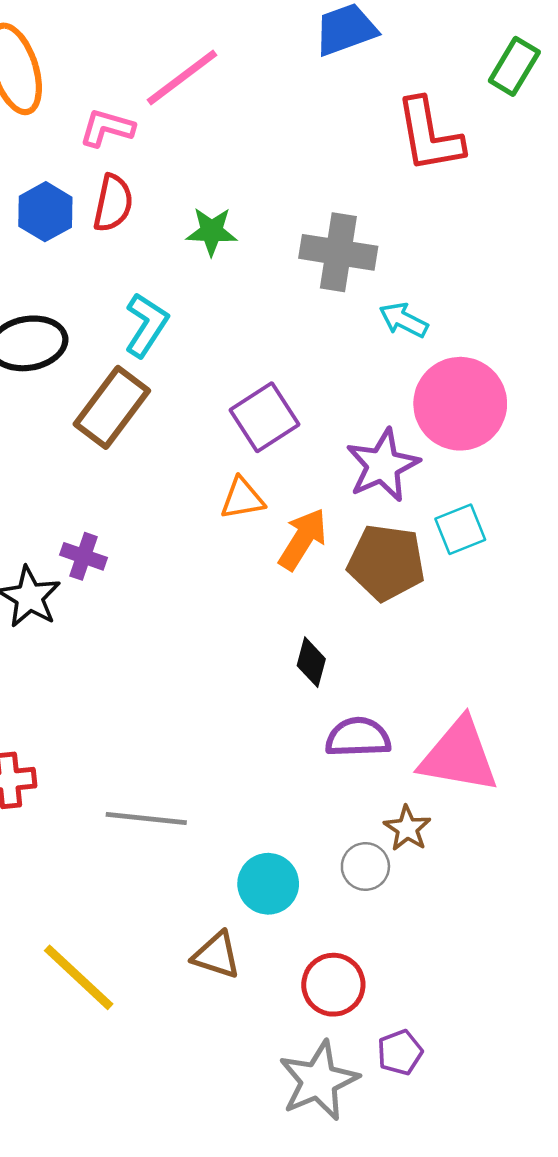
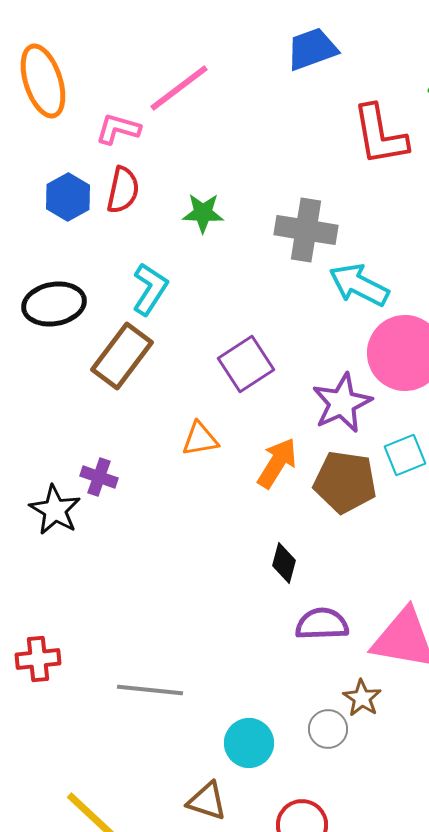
cyan arrow: (404, 320) -> (359, 285), size x1.5
orange triangle: (242, 498) -> (200, 439), moved

